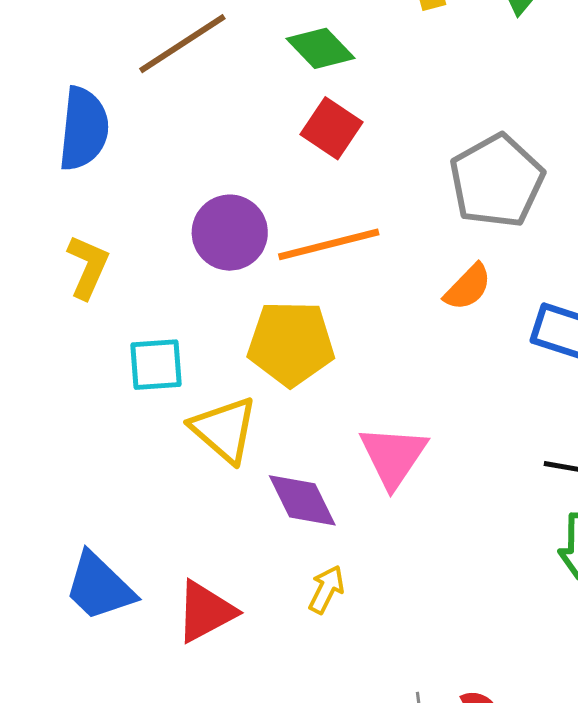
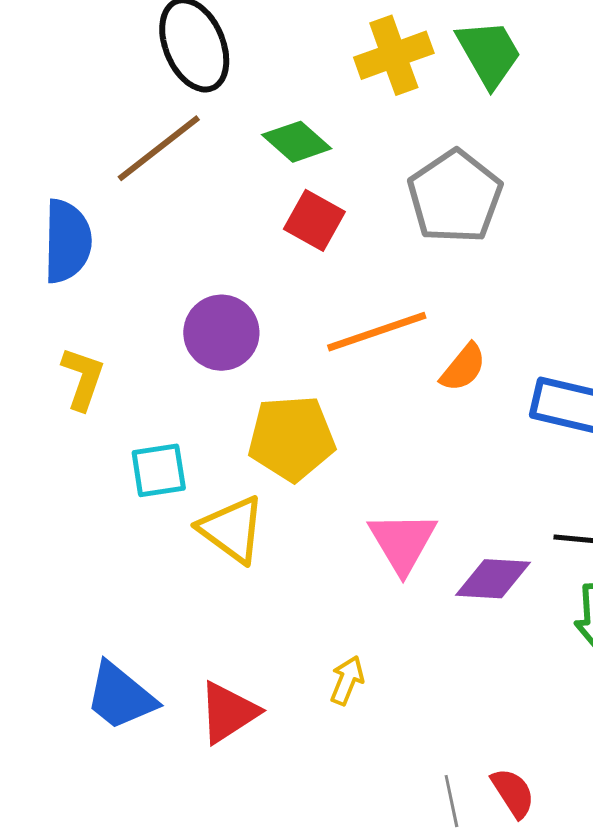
gray pentagon: (497, 181) -> (455, 197), moved
orange line: (329, 244) -> (377, 332), moved
purple diamond: (302, 500) -> (493, 579), moved, turned -56

